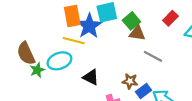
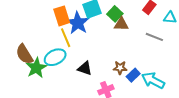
yellow line: (74, 41) -> (66, 38), turned 60
gray line: (153, 56) -> (154, 37), moved
green star: (37, 70) -> (36, 68), size x1.5

